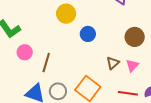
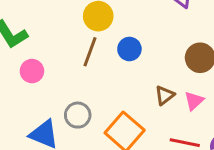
brown line: (46, 63) -> (90, 52), moved
gray circle: (58, 91) -> (78, 115), moved

